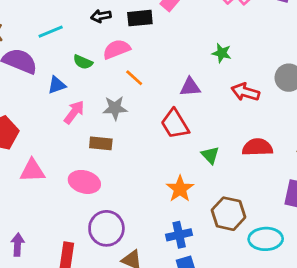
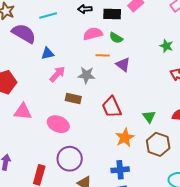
green semicircle: (83, 62) -> (116, 38), moved
orange line: (134, 78) -> (103, 55), turned -48
purple triangle: (190, 87) -> (123, 65), moved, turned 35
red trapezoid: (175, 124) -> (112, 107), moved
brown hexagon: (228, 214) -> (158, 144), moved

